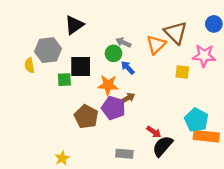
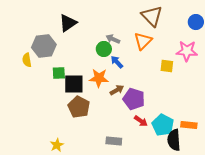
brown triangle: (176, 33) -> (152, 16), moved
black square: (81, 66) -> (74, 84), moved
purple pentagon: (113, 108) -> (134, 99), moved
cyan pentagon: (196, 120) -> (163, 125), moved
orange rectangle: (206, 136) -> (189, 125), size x0.7
black semicircle: (163, 146) -> (174, 140), moved, turned -45

